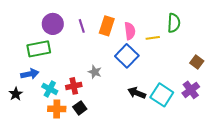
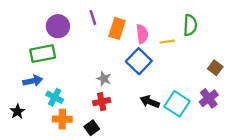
purple line: (82, 26) -> (93, 17), moved
red cross: (74, 86) -> (102, 102), moved
black star: (16, 94) -> (17, 111), moved
black square: (80, 108) -> (92, 128), moved

